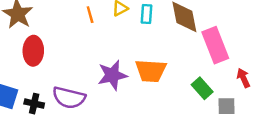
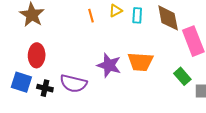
red ellipse: (33, 51) -> (37, 55), moved
purple star: (112, 75) -> (109, 65), turned 30

